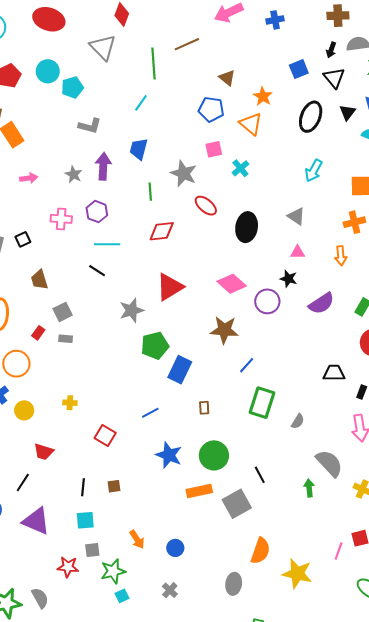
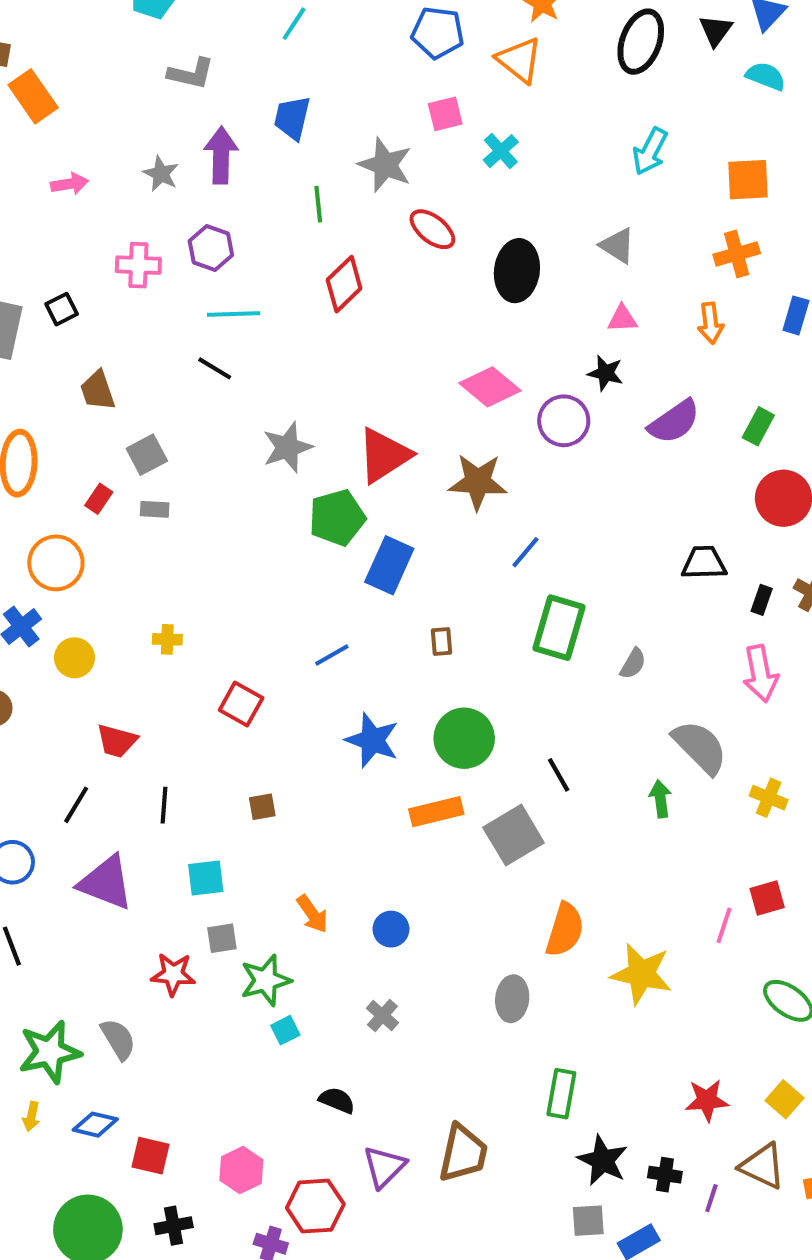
red diamond: (162, 231) -> (344, 284), turned -36
red triangle: (170, 287) -> (384, 455), moved
black line: (83, 487) -> (164, 805), moved

